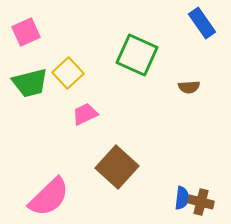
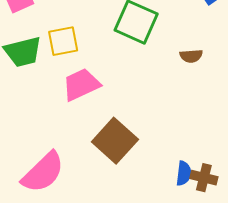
yellow square: (68, 73) -> (63, 41), turned 32
pink trapezoid: (85, 114) -> (81, 85), size x1.4

